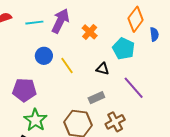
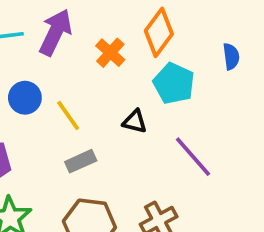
orange diamond: (136, 19) -> (159, 32), moved
gray rectangle: (96, 98) -> (81, 161), moved

